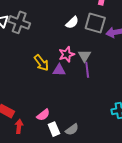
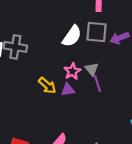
white semicircle: (72, 22) -> (72, 36), size x1.5

